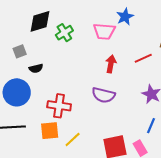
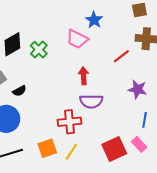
pink trapezoid: (104, 31) -> (77, 39), turned 35
red arrow: (111, 64) -> (84, 76), moved
red cross: (59, 106) -> (69, 122), moved

